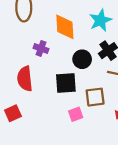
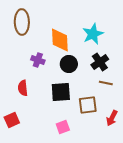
black circle: (82, 59) -> (69, 64), moved
red semicircle: (25, 79) -> (23, 88), size x0.7
pink square: (76, 114) -> (63, 127), moved

